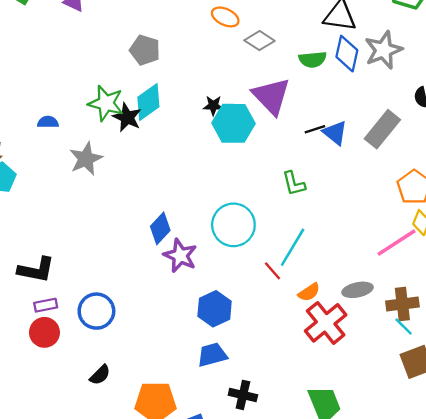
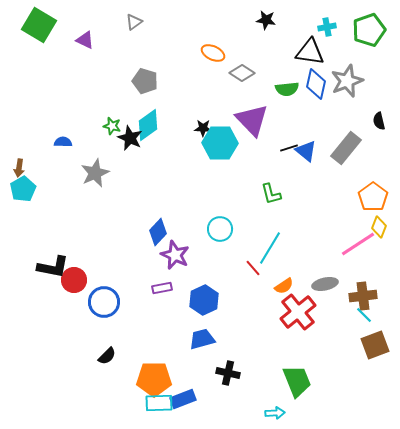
green star: (106, 103) -> (112, 126), size x0.6
cyan circle: (233, 225) -> (220, 229), size x0.7
purple rectangle: (46, 305) -> (162, 288), moved
red circle: (44, 332) -> (74, 280), moved

